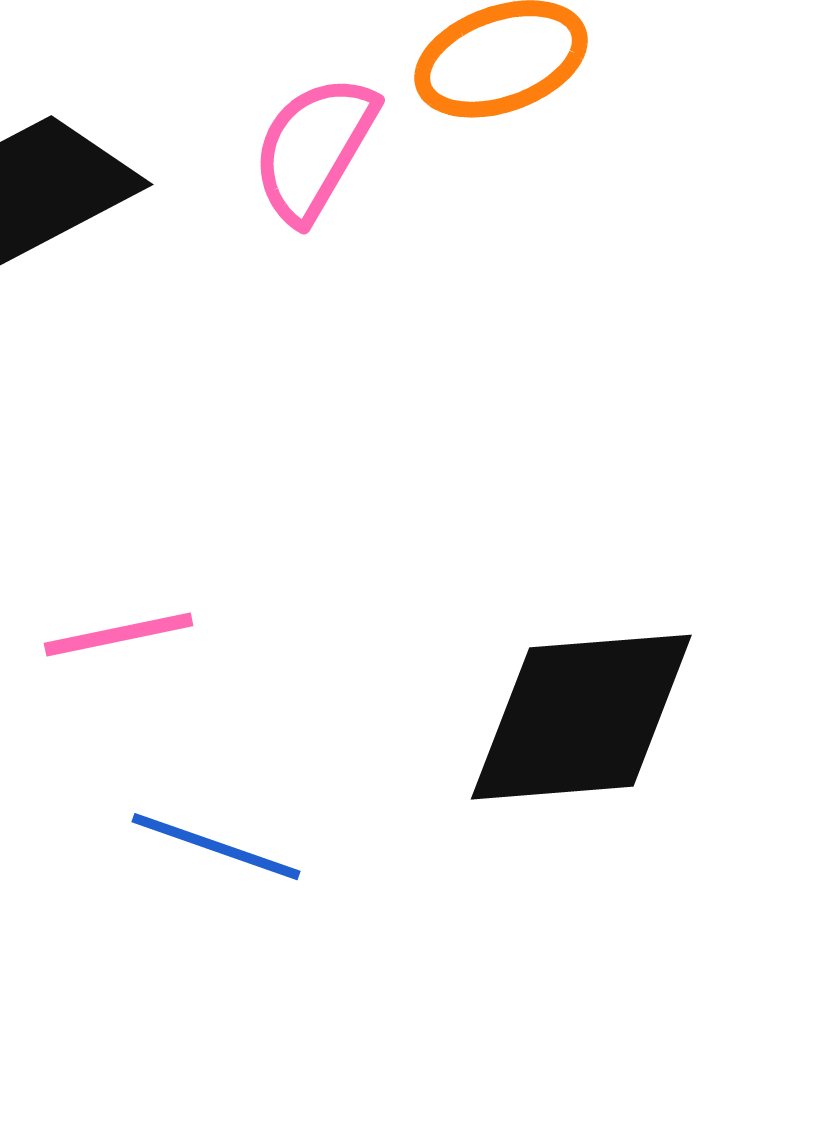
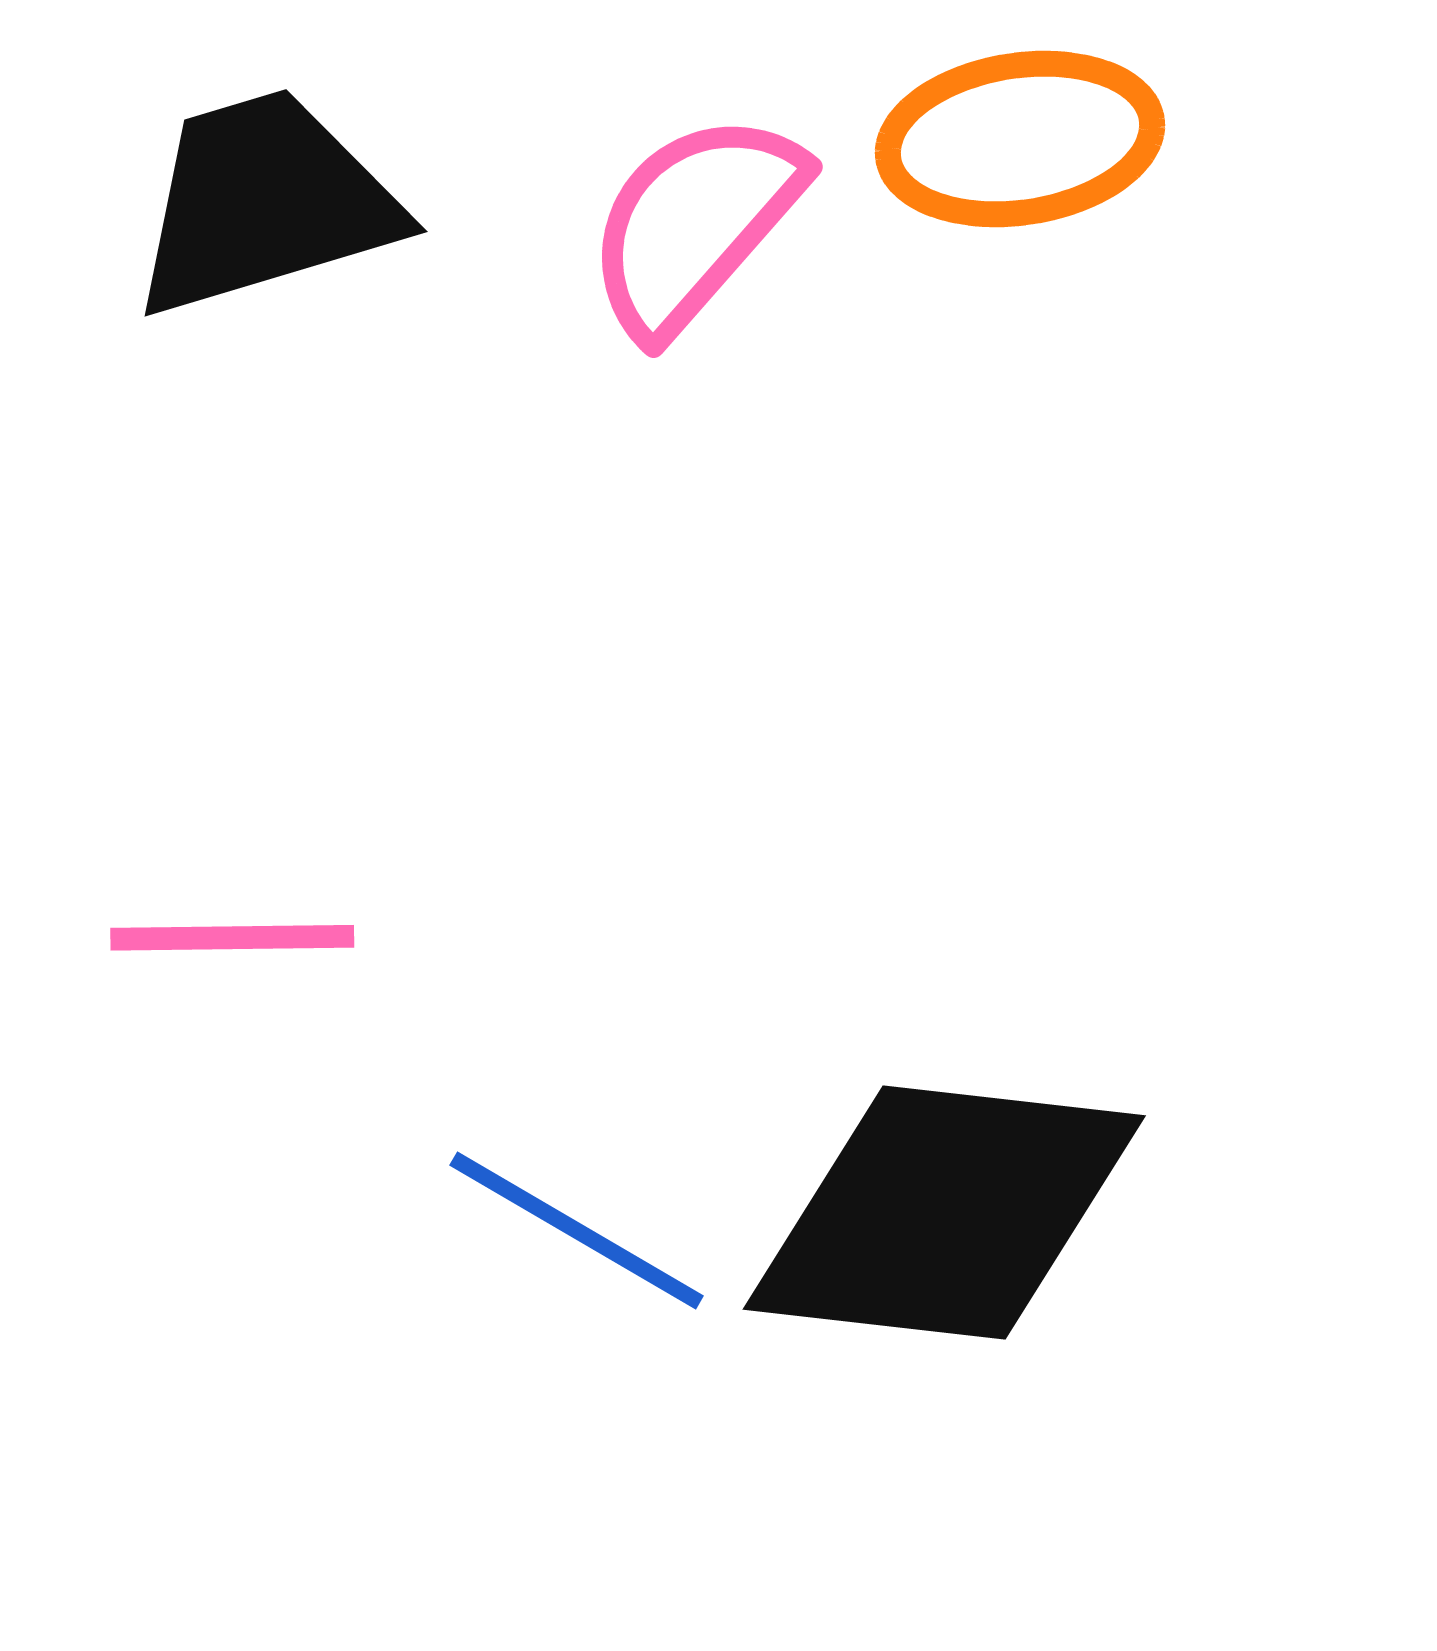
blue line: (216, 847) -> (577, 1231), moved

